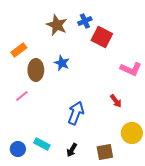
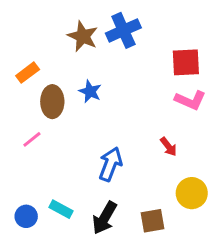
blue cross: (85, 21) -> (123, 30), size x1.6
red square: (102, 37) -> (186, 62), moved, turned -30
black arrow: (72, 150) -> (105, 218), size x1.6

